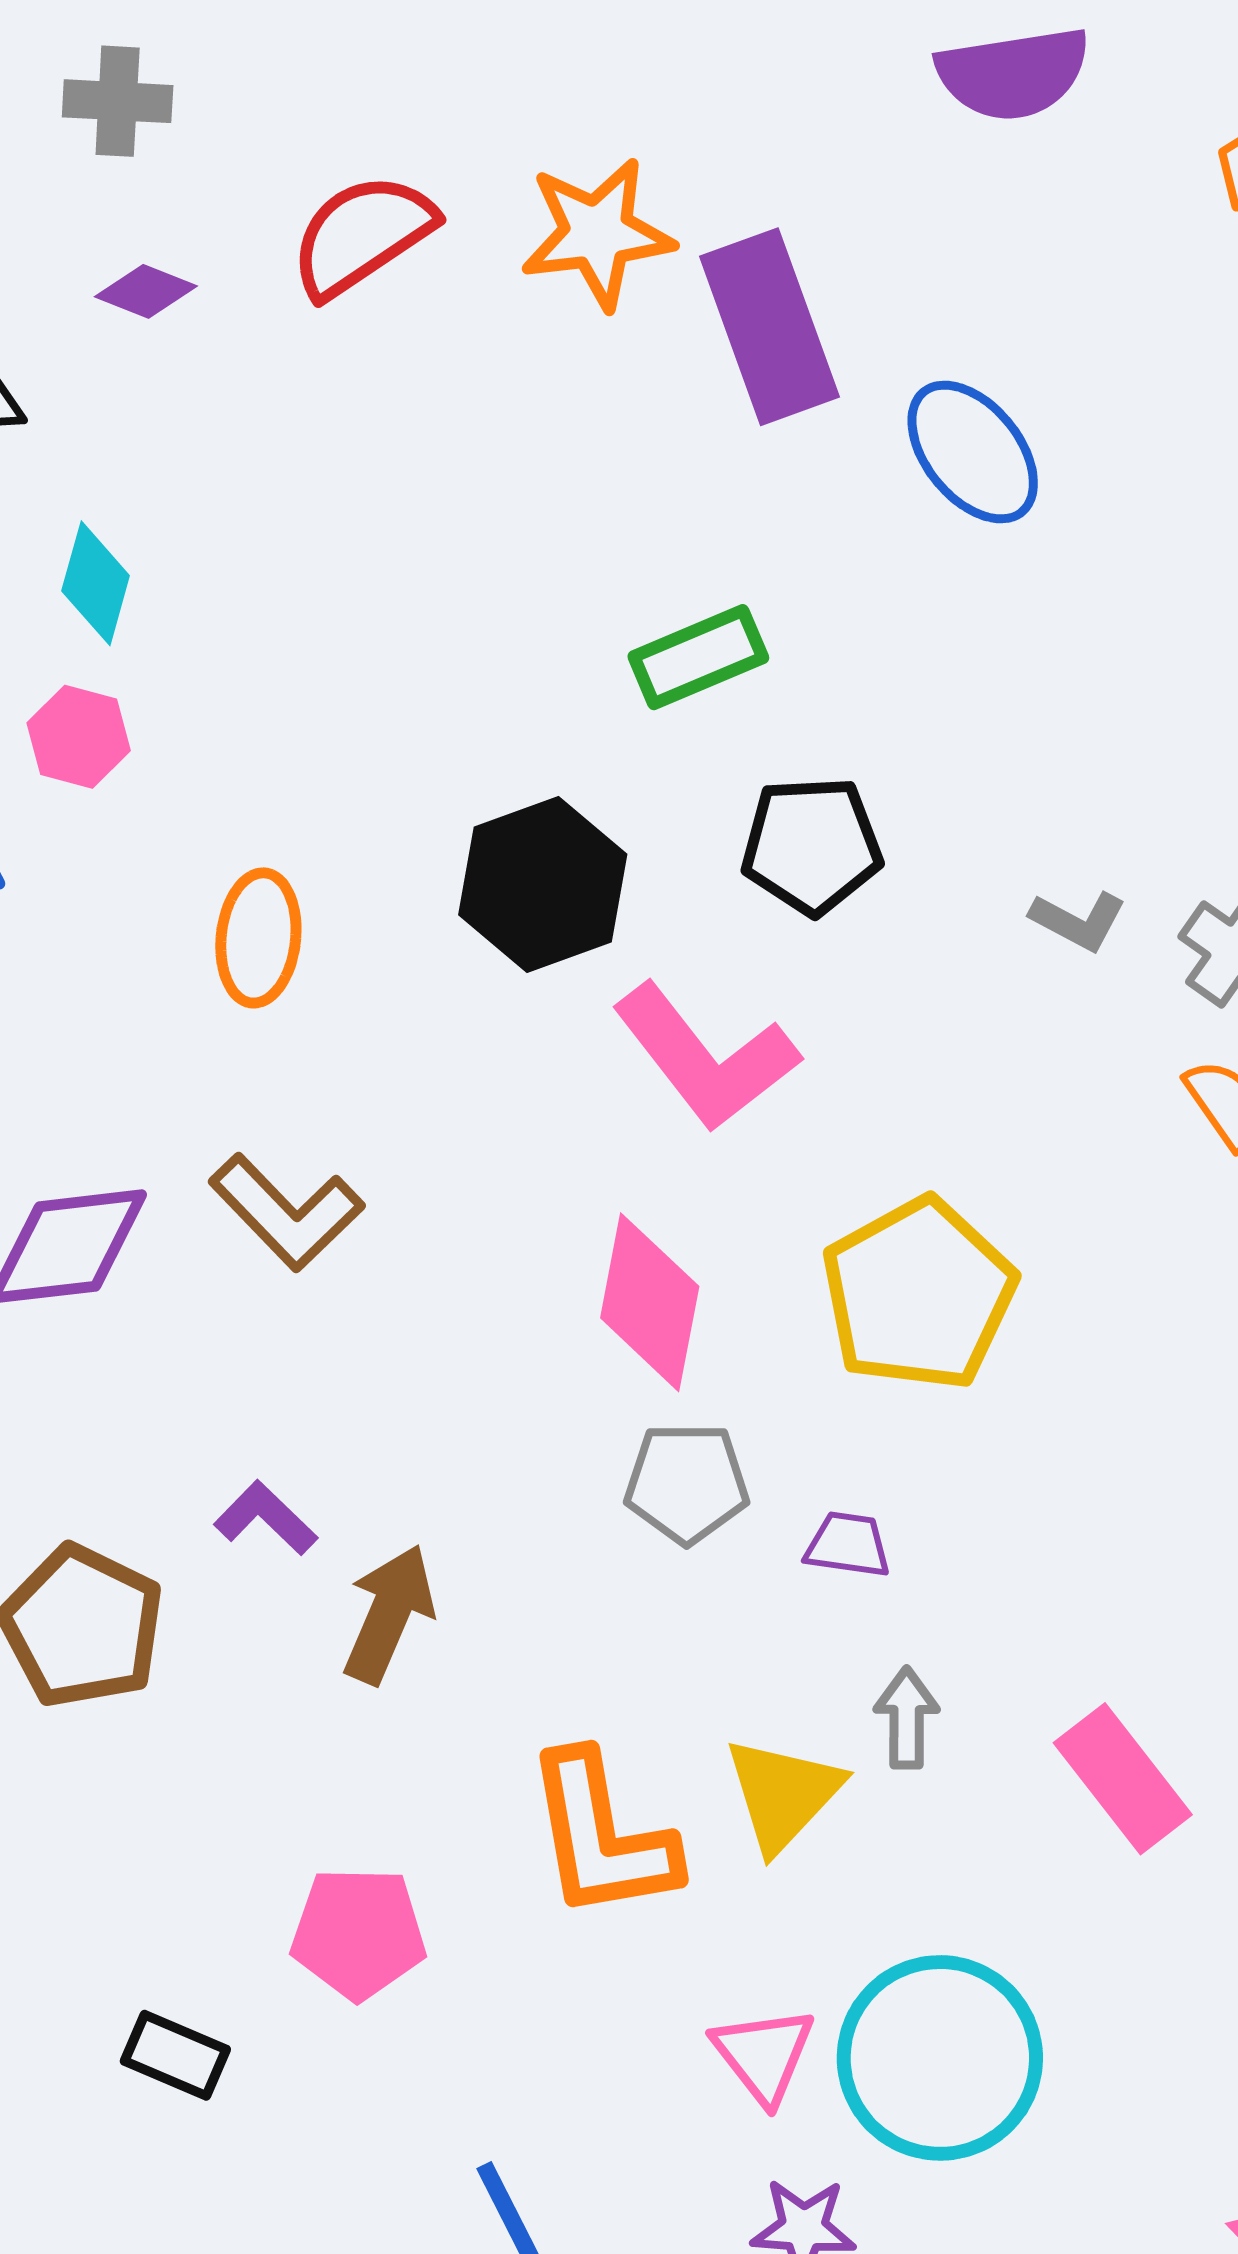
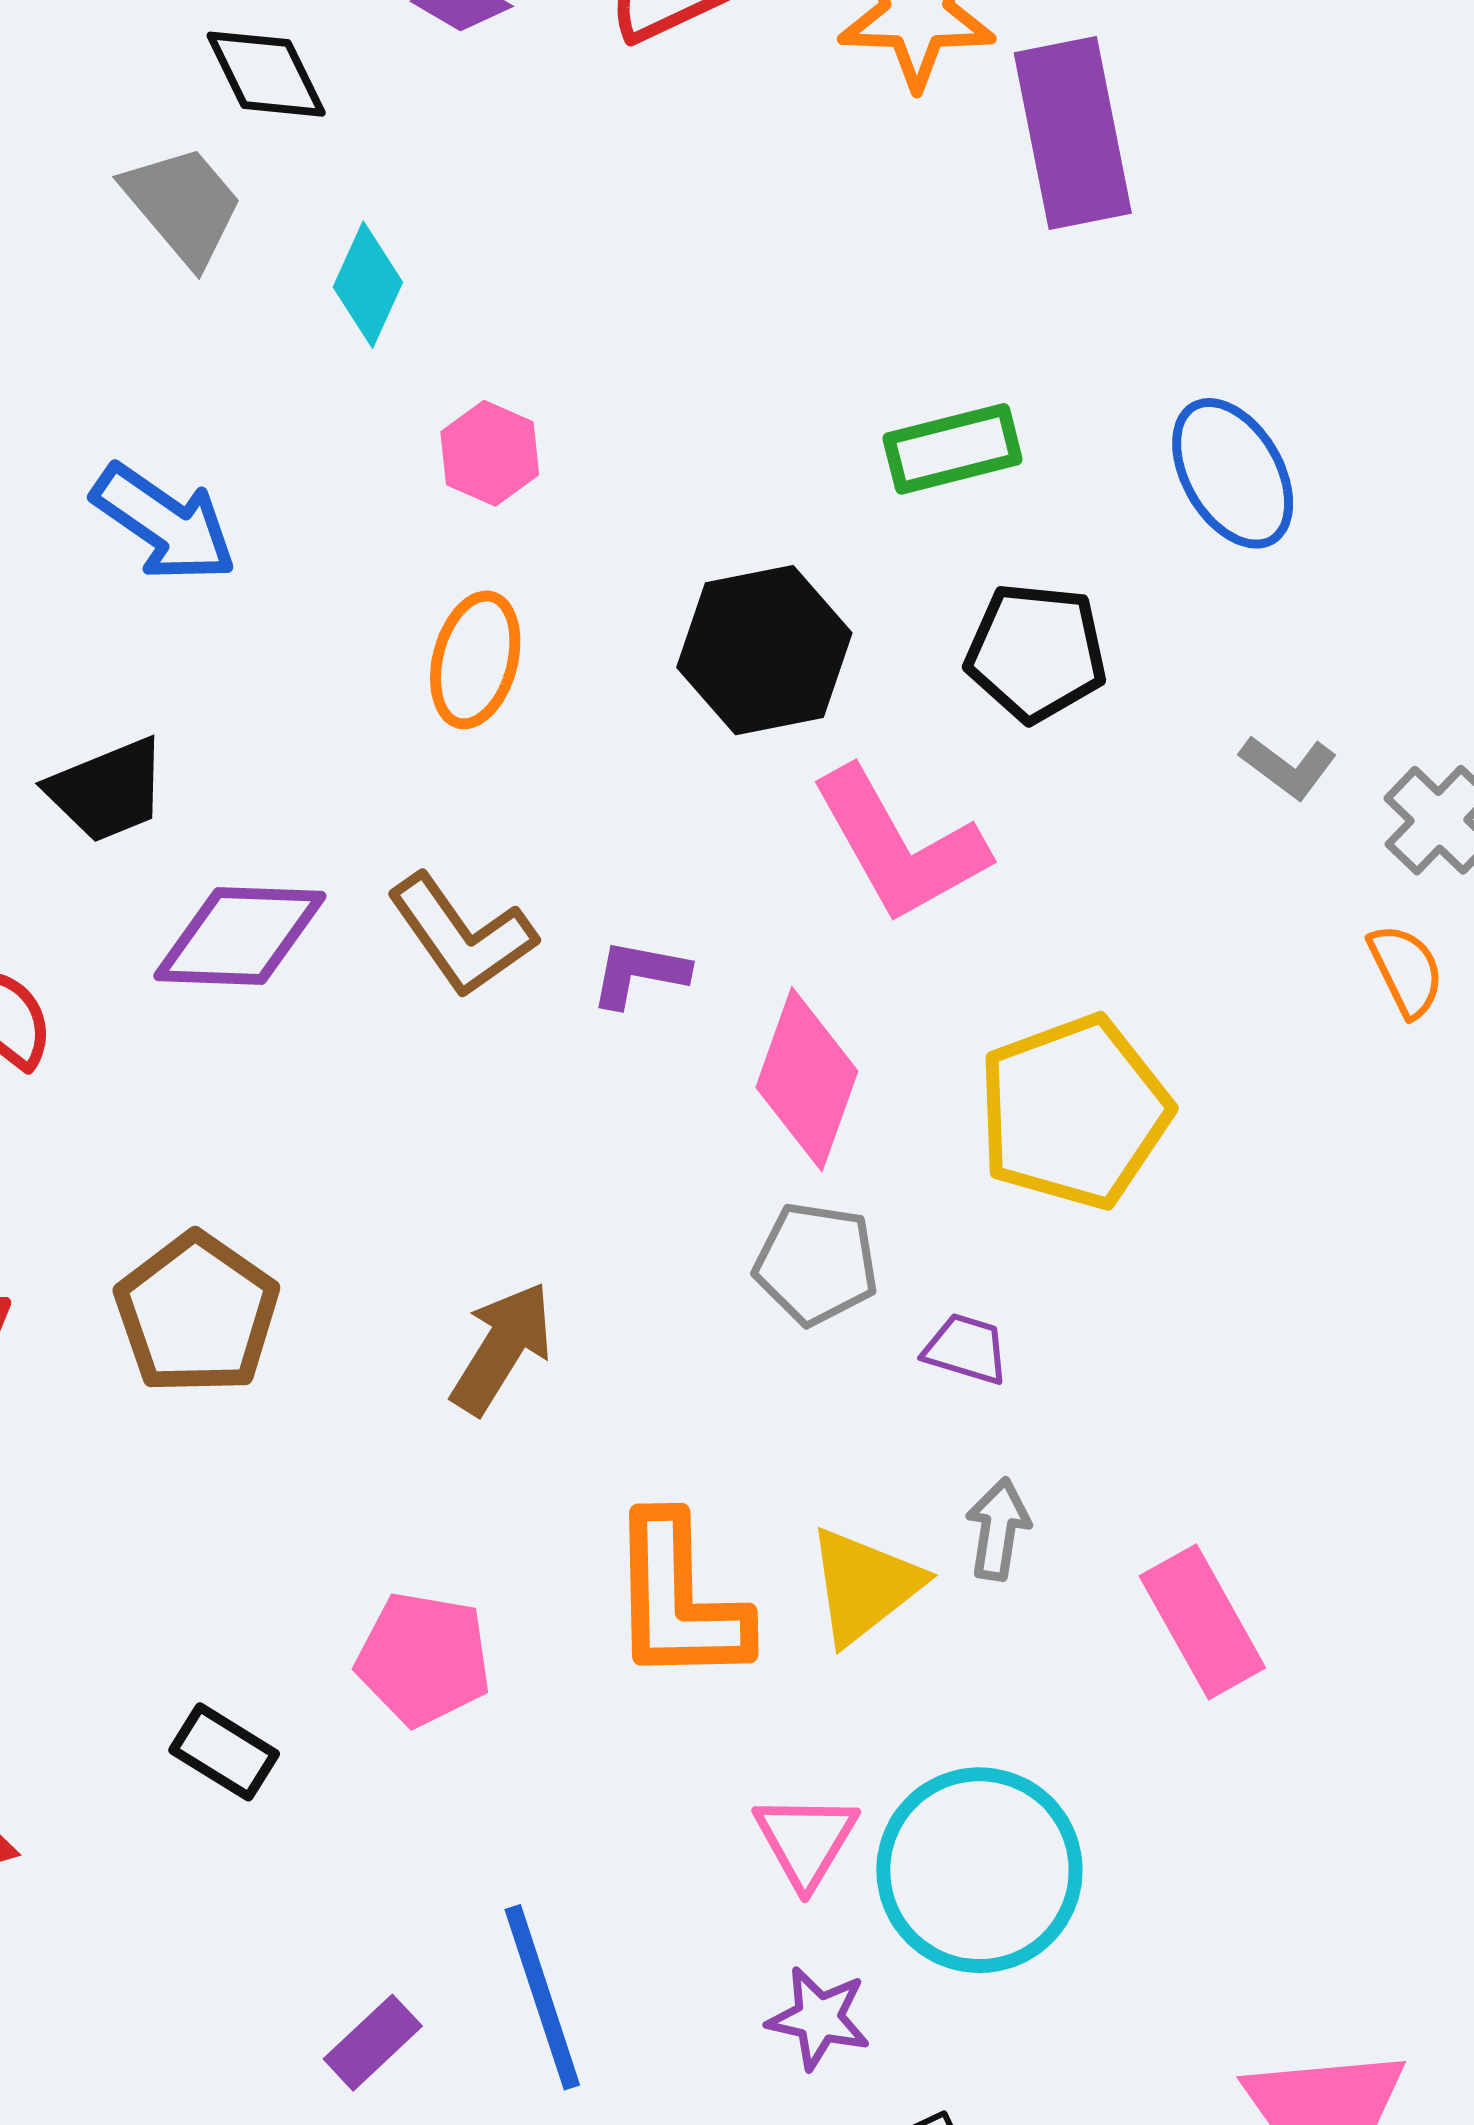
blue ellipse: (973, 452) -> (1233, 473), moved
pink hexagon: (79, 737) -> (490, 453), moved
purple L-shape: (266, 1518) -> (639, 974), moved, turned -42

